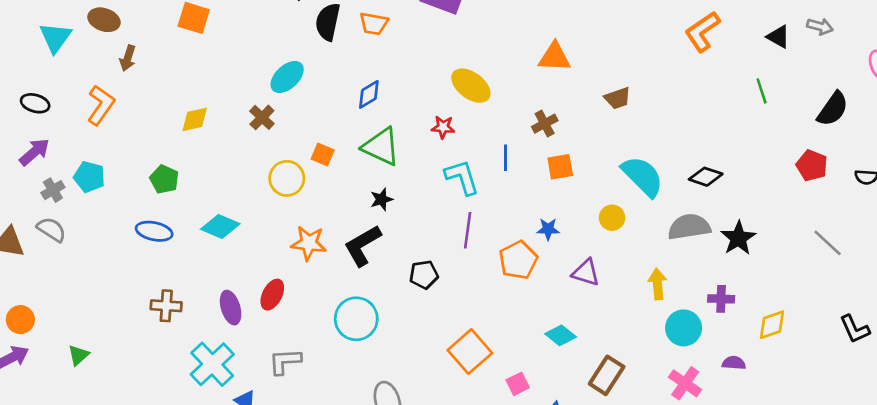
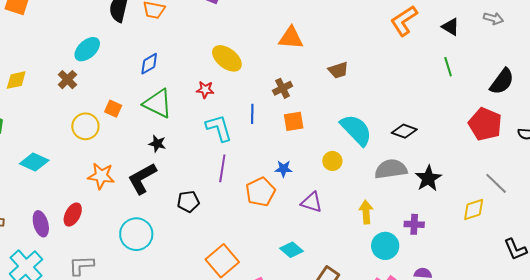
black triangle: (778, 37) -> (451, 27), moved
red pentagon: (812, 165) -> (485, 124), size x1.4
black star: (381, 199) -> (157, 144), turned 30
yellow diamond: (772, 325) -> (474, 209), moved

